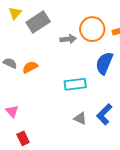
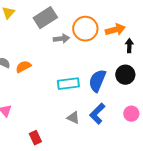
gray rectangle: (38, 22) -> (45, 18), moved
blue semicircle: (104, 63) -> (97, 81), moved
red rectangle: (23, 138) -> (35, 138), moved

